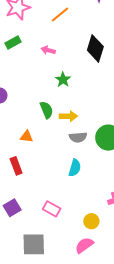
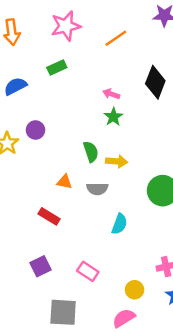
pink arrow: (48, 50) -> (111, 94), moved
gray semicircle: (78, 137) -> (97, 189), moved
red rectangle: (16, 166) -> (49, 216), turned -42

